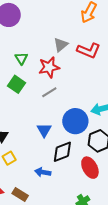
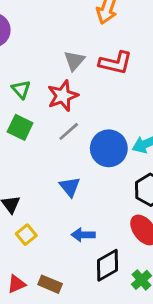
blue circle: (75, 121) -> (109, 148), moved
black diamond: (62, 152) -> (108, 265), moved
blue arrow: (43, 172) -> (83, 235), moved

